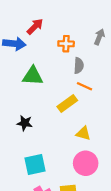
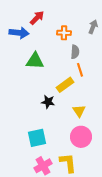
orange line: (84, 86) -> (80, 70), turned 48
black star: (25, 123) -> (48, 102), moved
yellow triangle: (83, 133) -> (79, 111), turned 40

